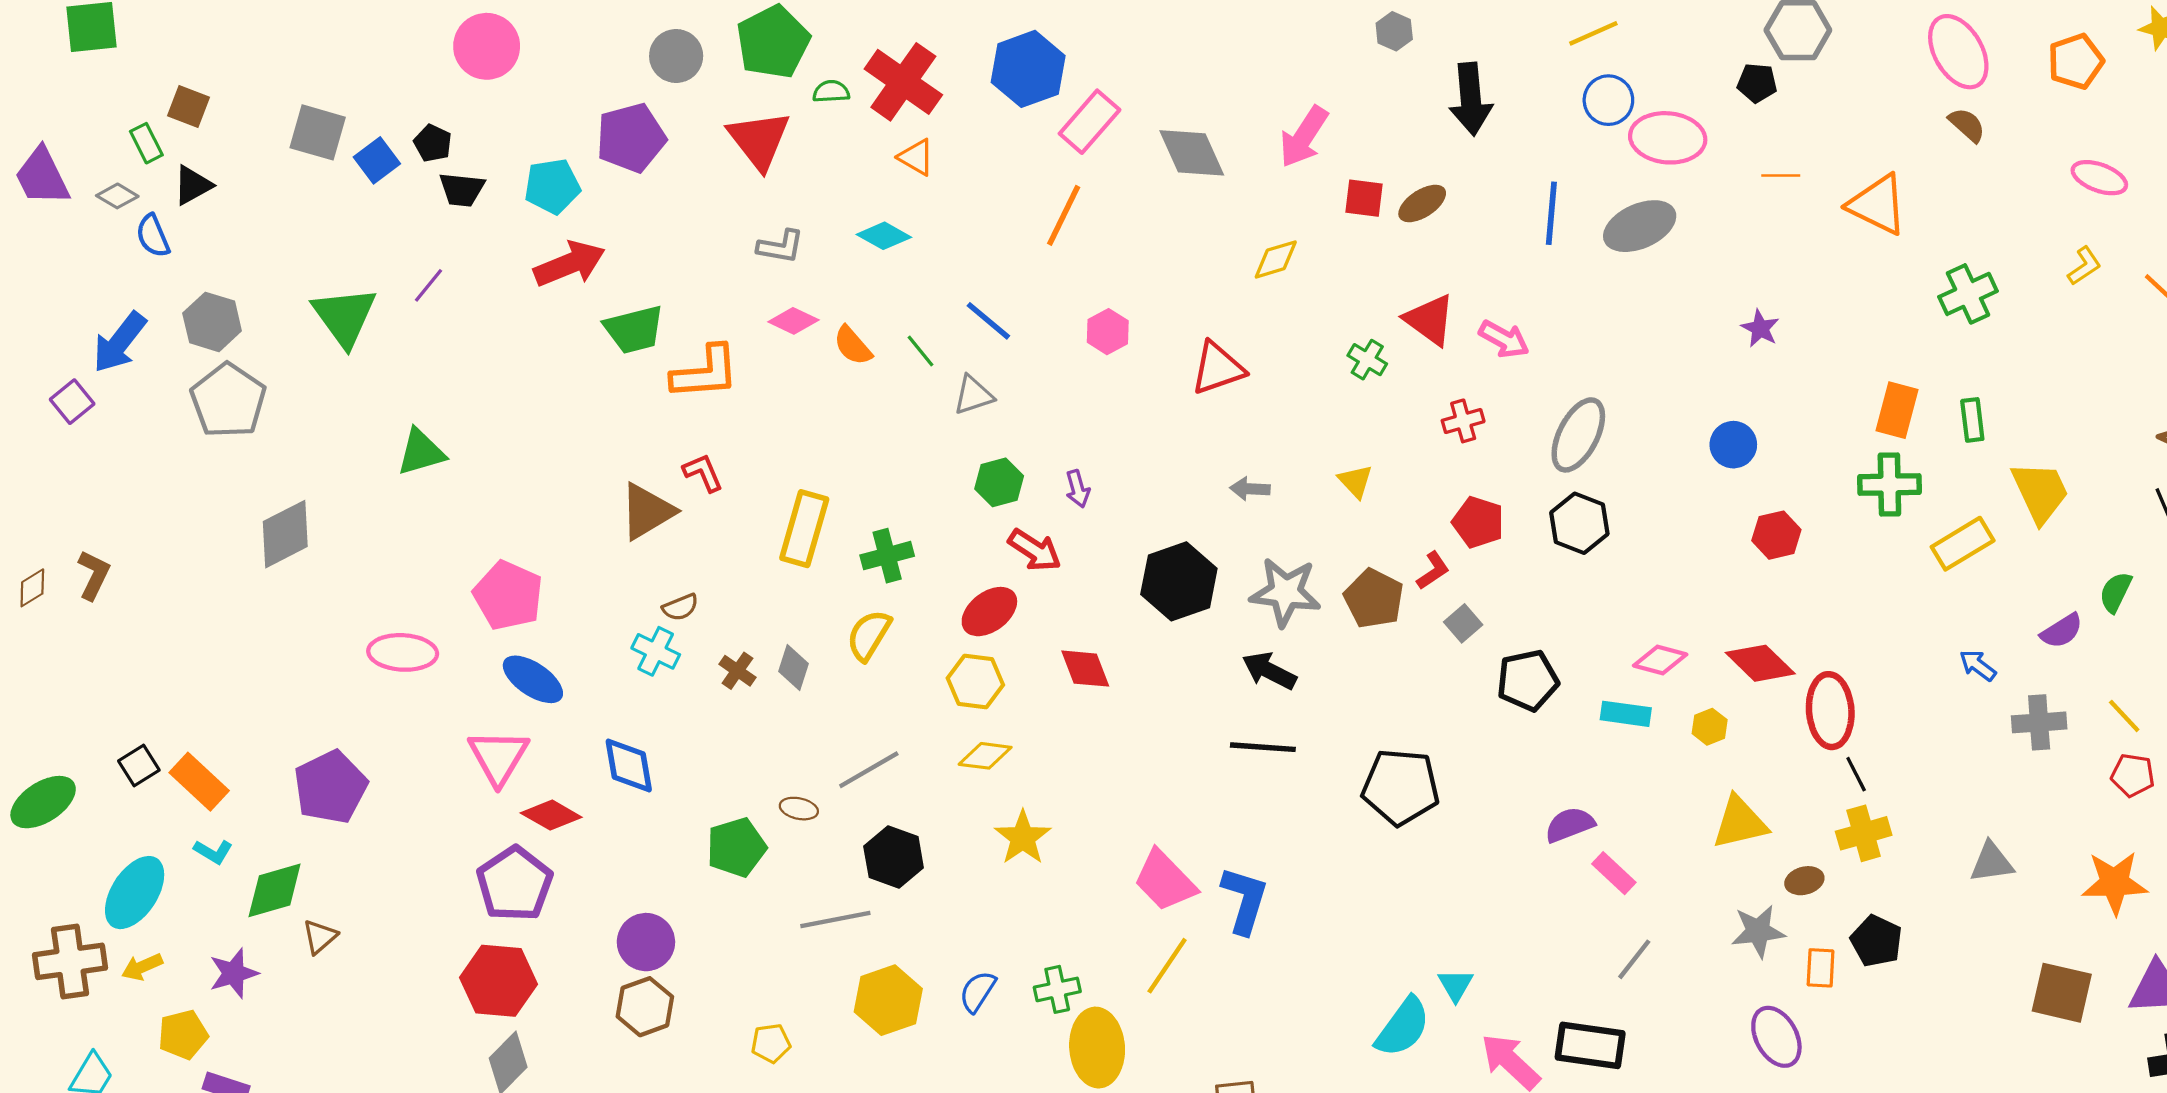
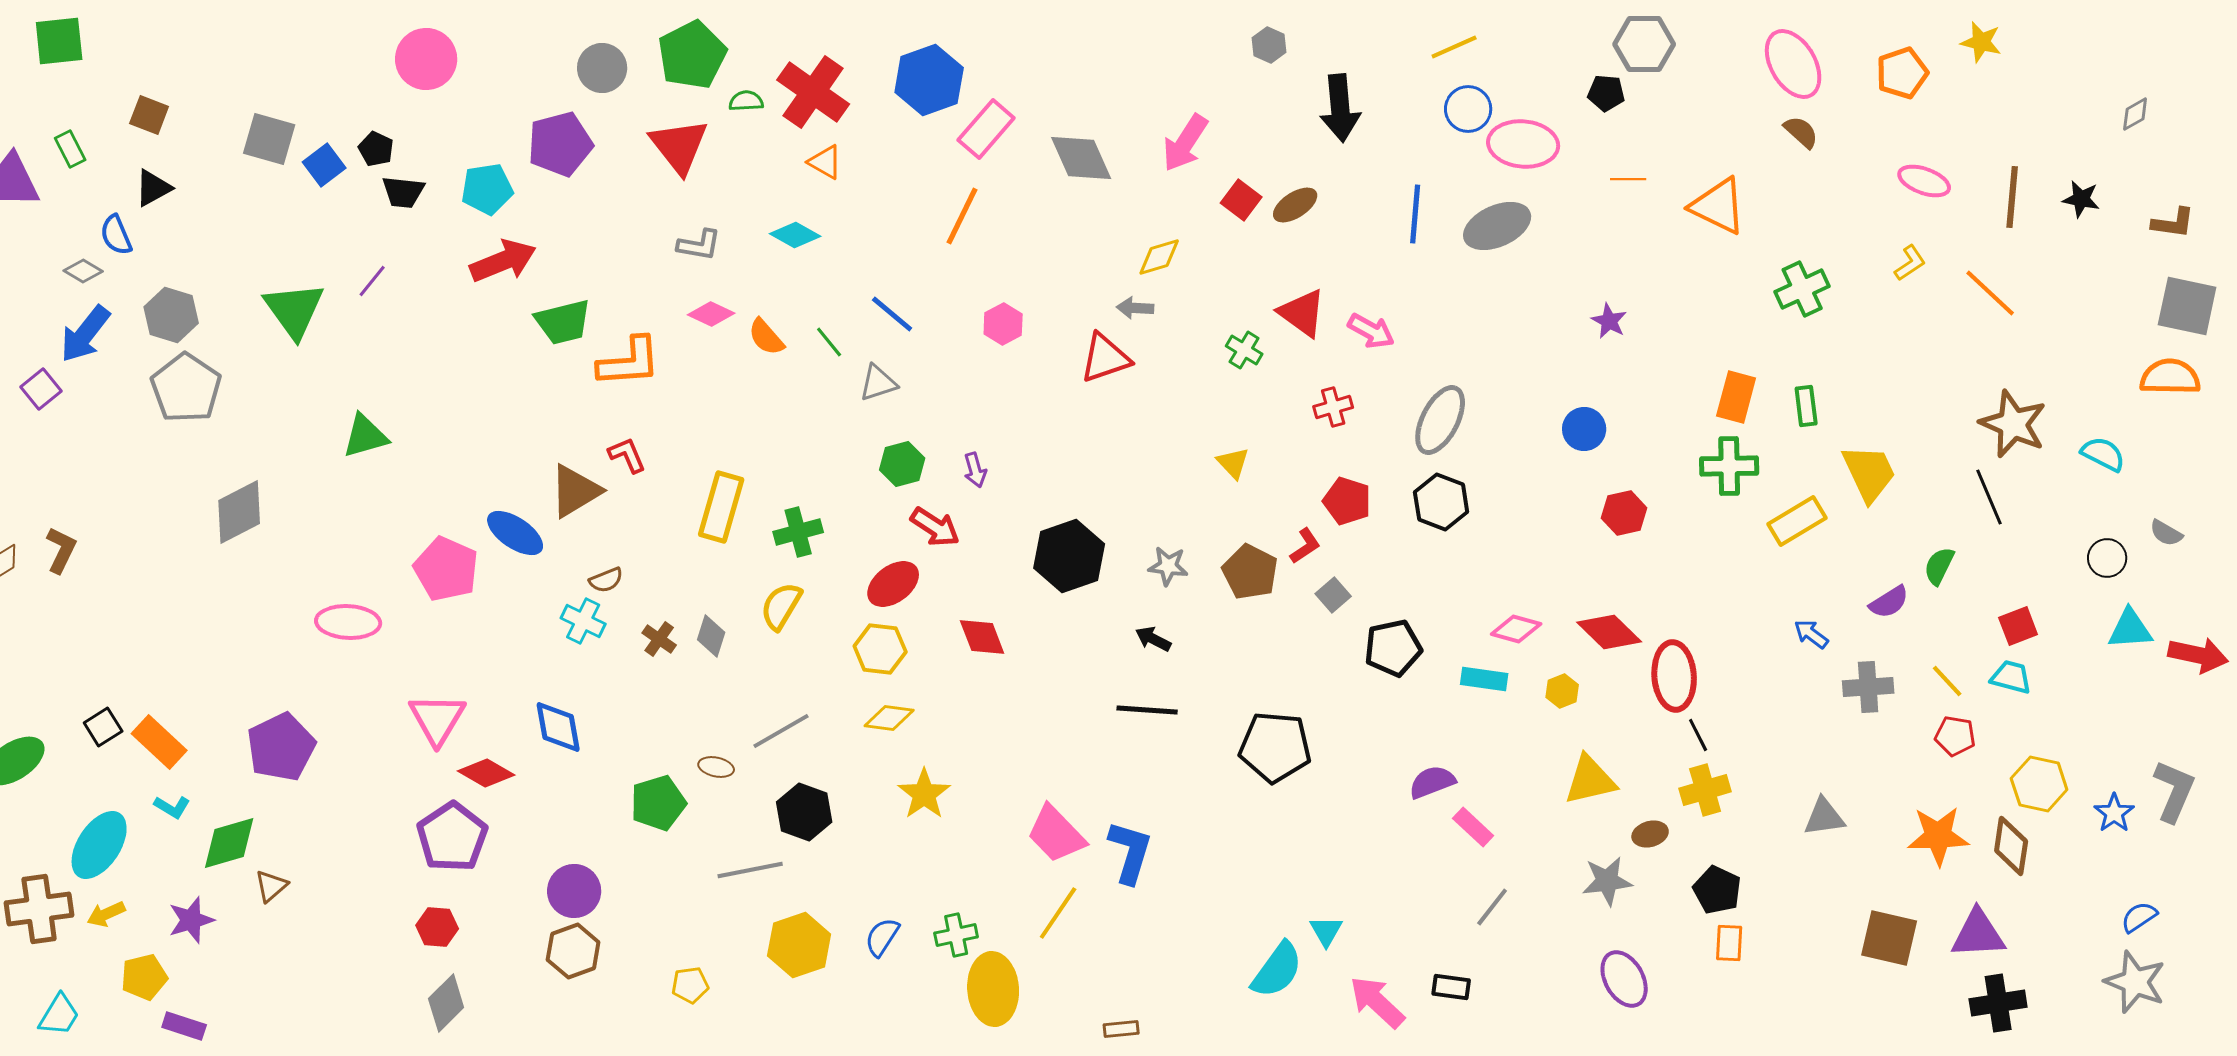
green rectangle: (146, 143) -> (70, 149), moved
gray diamond: (117, 196) -> (83, 271), moved
red square: (1364, 198) -> (1241, 200), turned 30
gray arrow: (1250, 489) -> (1135, 308), moved
gray star: (1285, 592) -> (1168, 566), size x0.6
black arrow: (1269, 671) -> (1153, 639), size x0.7
blue ellipse: (533, 679) -> (515, 533), moved
orange rectangle: (1821, 968) -> (1729, 943), moved
red hexagon: (498, 981) -> (437, 927), size x0.6
black rectangle: (1590, 1045) -> (1451, 987), size x0.6

